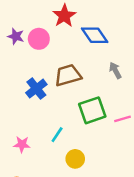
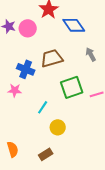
blue cross: (36, 89) -> (26, 69), turned -30
pink star: (22, 144) -> (15, 90), moved

